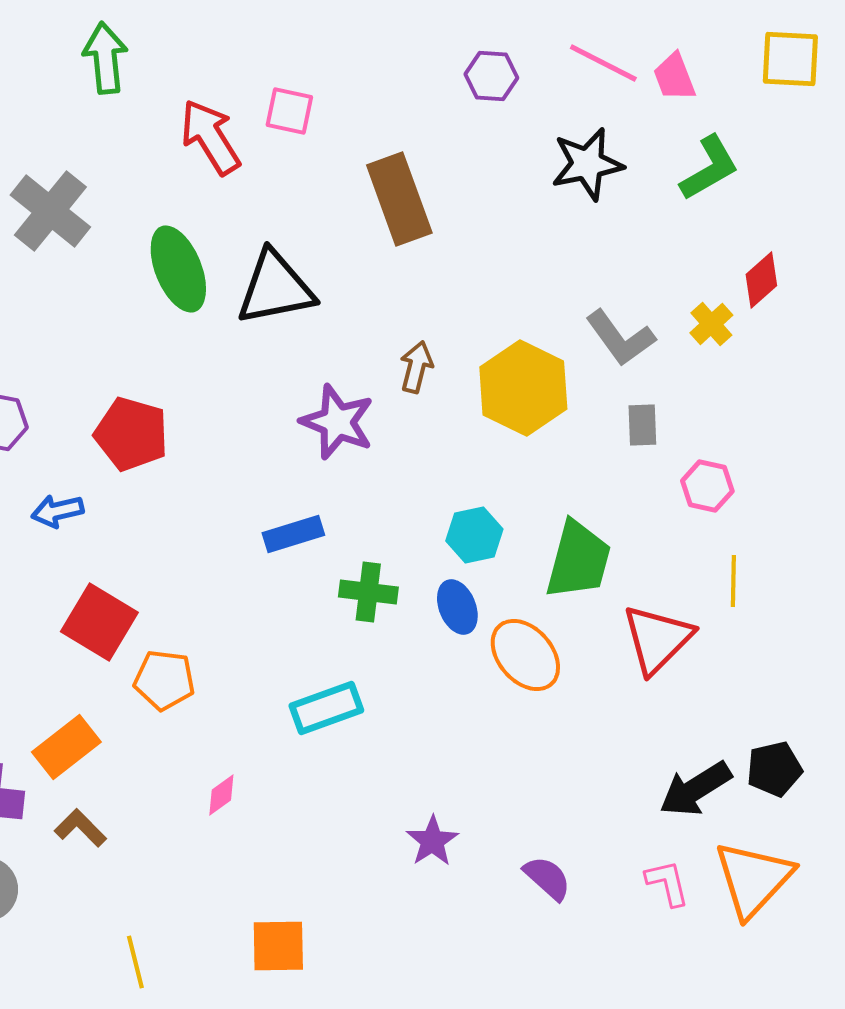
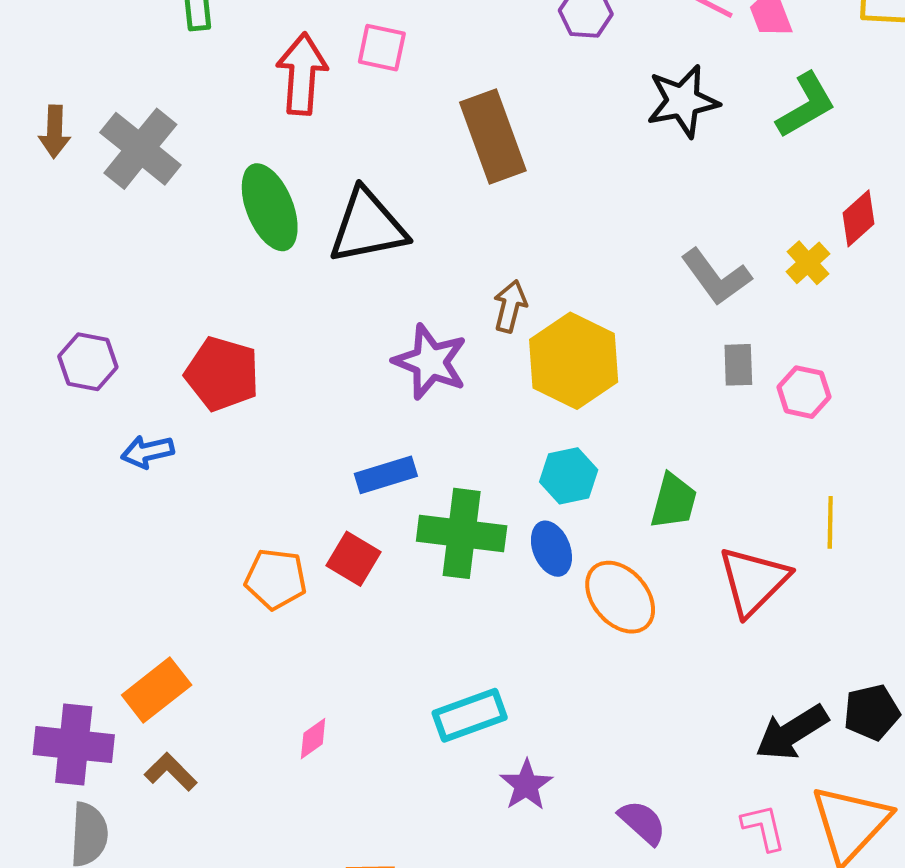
red arrow: (210, 137) -> (302, 74), turned 36
yellow hexagon: (523, 388) -> (574, 361), moved
pink hexagon: (707, 486) -> (804, 392), moved
green trapezoid: (578, 560) -> (674, 501), size x0.7
green cross: (368, 592) -> (462, 533), size x1.5
red square: (99, 622) -> (353, 559), moved, size x0.7
orange pentagon: (164, 680) -> (276, 579), moved
cyan rectangle: (326, 708) -> (470, 715), moved

